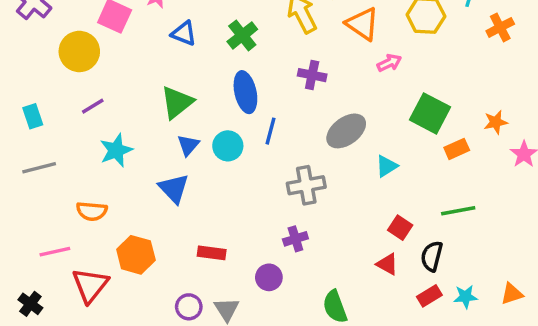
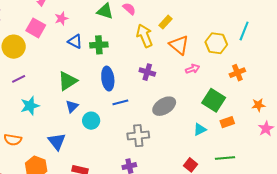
orange cross: (500, 27) -> (237, 73), moved
green cross: (242, 35) -> (99, 45), moved, turned 30
orange star: (496, 122) -> (258, 105), moved
blue line: (270, 131) -> (120, 102), turned 56
cyan circle: (228, 146) -> (91, 121), moved
cyan triangle: (387, 166) -> (200, 129), moved
blue triangle: (174, 188) -> (57, 141), moved

